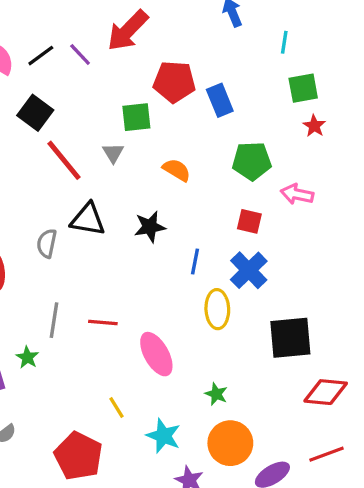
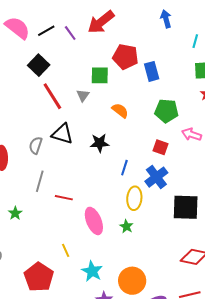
gray line: (54, 320) -> (40, 181), moved
black square: (290, 338) -> (186, 207), moved
green star: (216, 394) -> (126, 226), moved

